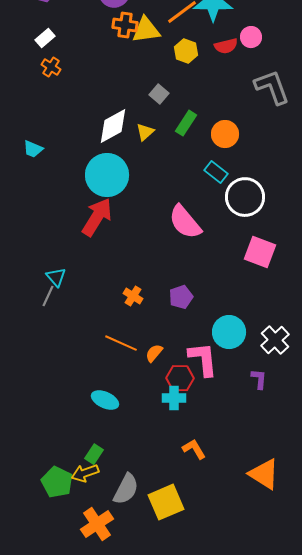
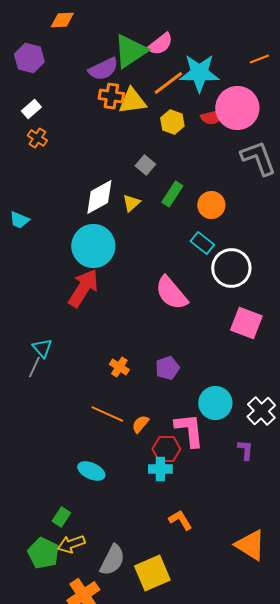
pink circle: (251, 37) -> (237, 108), size x2.0
green rectangle: (94, 454) -> (61, 517), moved

